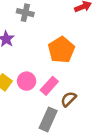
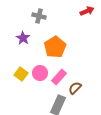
orange pentagon: (61, 50) -> (55, 47), moved

